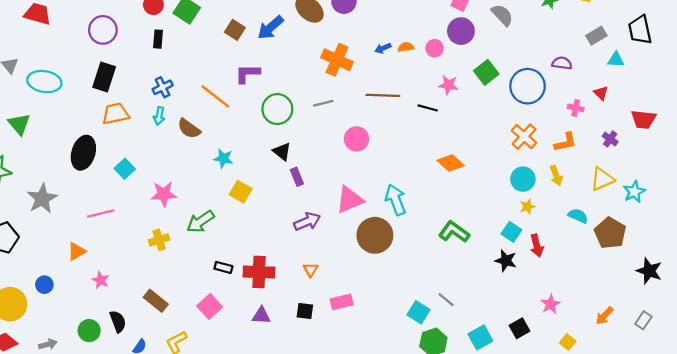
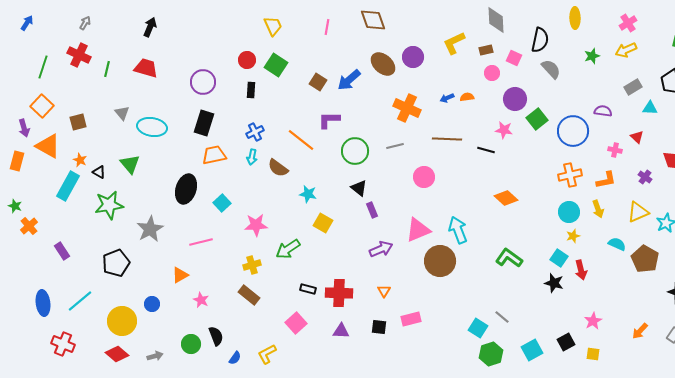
purple circle: (461, 31) -> (515, 99), moved
pink circle: (435, 48) -> (492, 73), moved
orange cross: (524, 137) -> (570, 175), turned 35
brown rectangle: (156, 301) -> (249, 295), moved
yellow square: (568, 342) -> (593, 354), moved, turned -32

